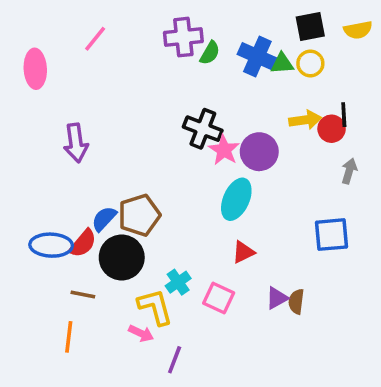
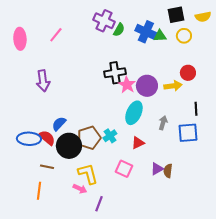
purple cross: (183, 37) -> (104, 21), turned 30
pink line: (95, 39) -> (56, 35), moved
yellow circle: (310, 63) -> (184, 36), moved
black line: (344, 115) -> (196, 109), moved
yellow arrow: (305, 120) -> (173, 86), moved
black cross: (203, 129) -> (115, 73), turned -30
gray arrow: (349, 171) -> (163, 123), moved
brown pentagon: (139, 215) -> (89, 138), moved
red semicircle: (83, 243) -> (47, 138), turned -90
cyan cross: (178, 282) -> (110, 136), moved

